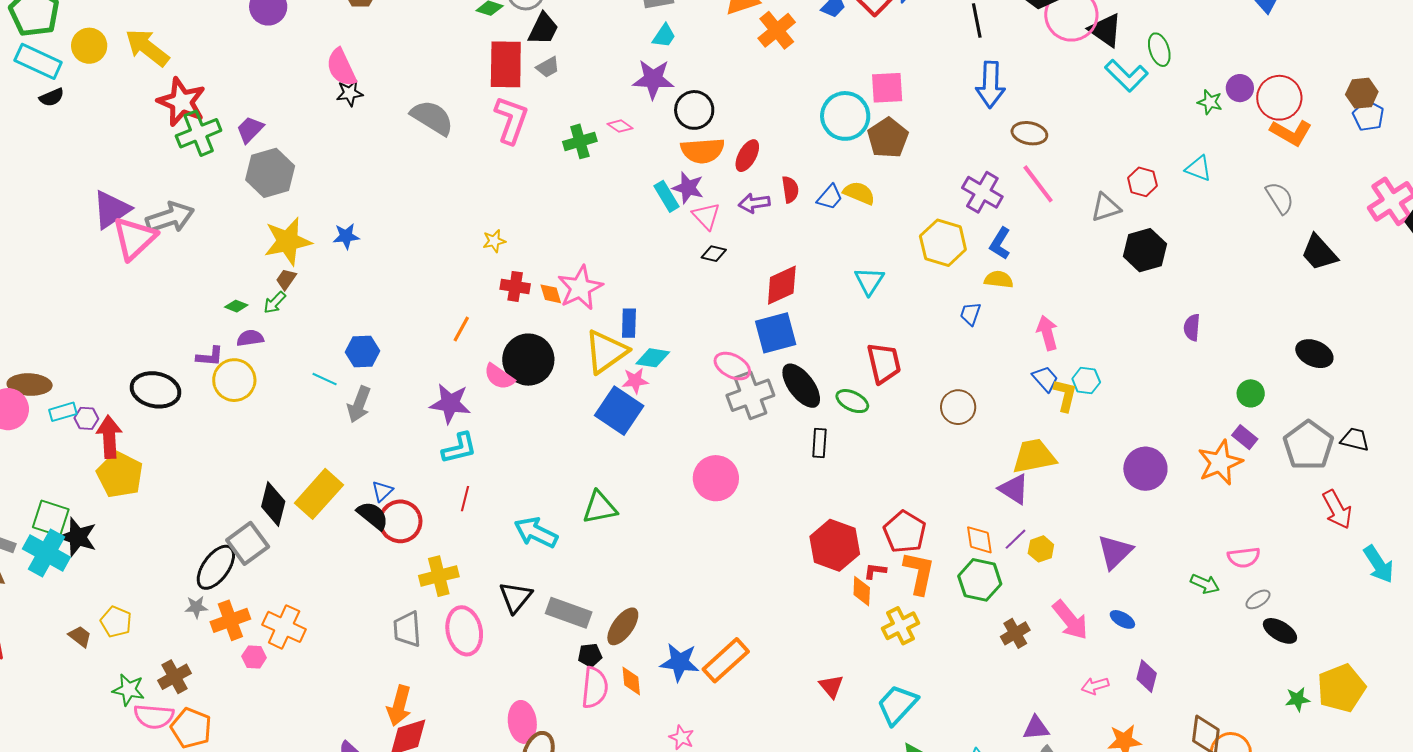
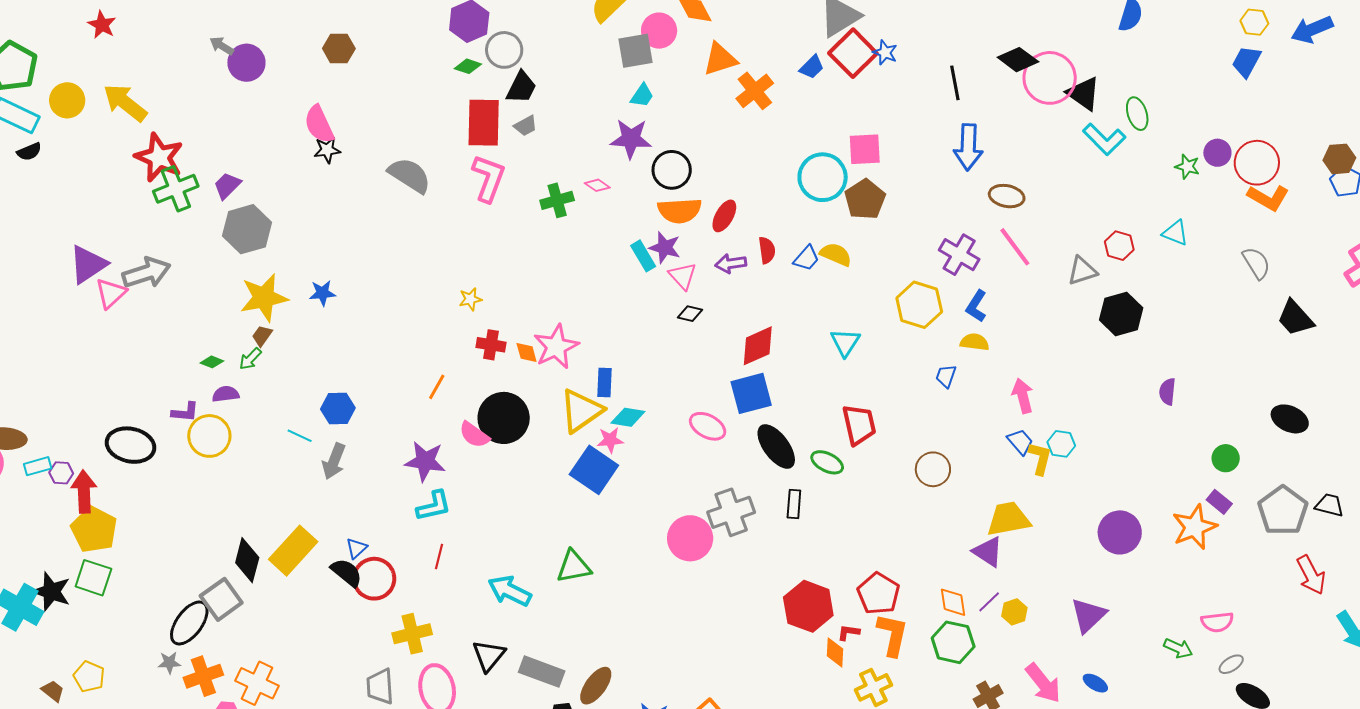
pink triangle: (135, 238) -> (111, 293), size x0.7
gray cross: (750, 395) -> (731, 512), moved
green square: (51, 518) -> (93, 578), moved

